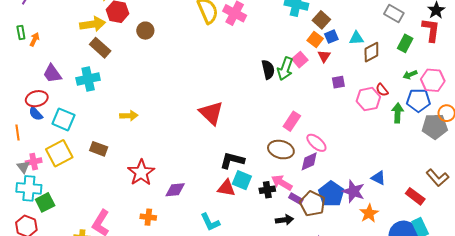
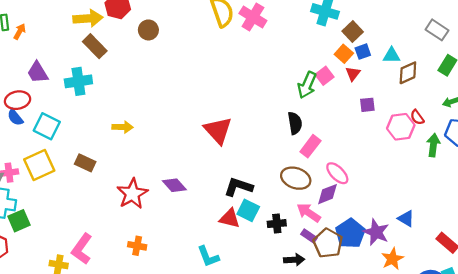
black semicircle: (268, 70) -> (295, 123), moved
pink arrow: (282, 183) -> (309, 213), moved
purple diamond: (175, 190) -> (174, 185), moved, turned 50

